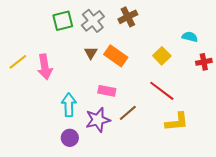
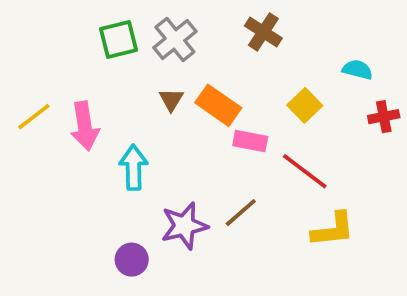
brown cross: (128, 17) -> (263, 32), moved, turned -30
pink rectangle: (107, 91) -> (250, 141), moved
cyan arrow: (69, 105) -> (134, 167), moved

